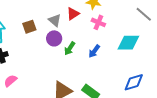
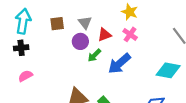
red triangle: (73, 14) -> (104, 35), moved
cyan diamond: (128, 43) -> (168, 70), moved
blue arrow: (94, 51) -> (119, 64), size x1.6

